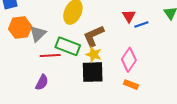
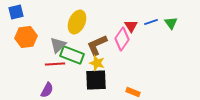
blue line: (141, 24) -> (151, 22), moved
gray triangle: (38, 34) -> (58, 45), moved
pink diamond: (129, 60) -> (122, 39), moved

